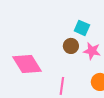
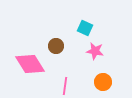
brown circle: (71, 46) -> (56, 46), moved

